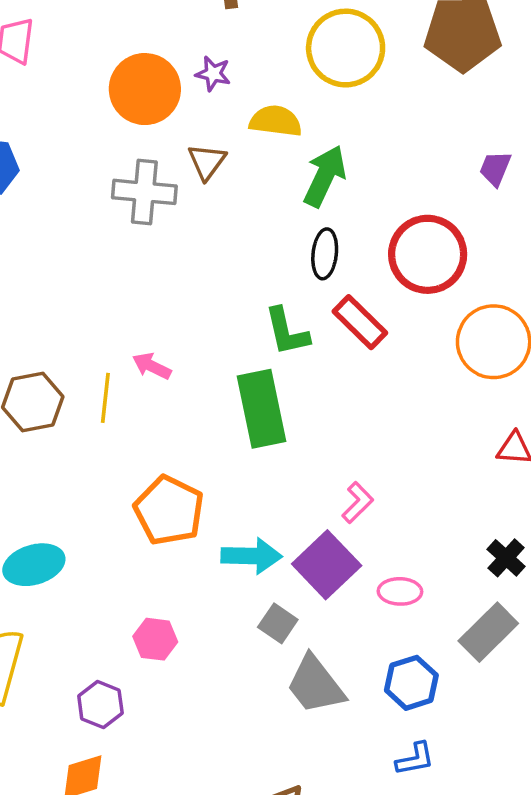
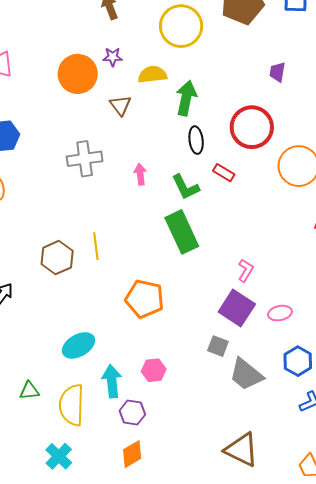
gray cross: (144, 192) -> (85, 159), moved
red rectangle: (360, 322) -> (224, 173), size x0.7
pink arrow: (152, 366) -> (140, 174), moved, turned 70
cyan arrow: (252, 556) -> (112, 381), moved, turned -84

